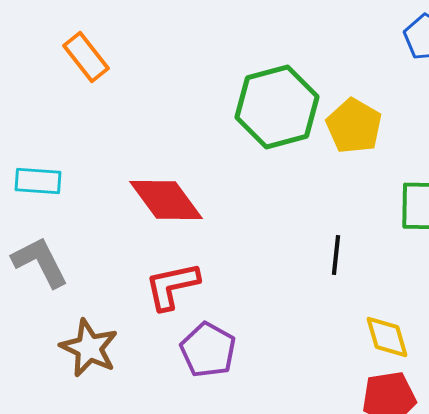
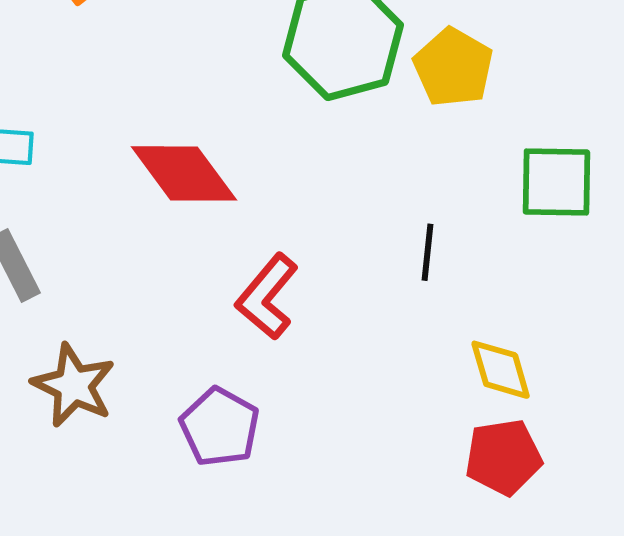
red L-shape: (172, 286) -> (267, 297), moved, turned -38
purple pentagon: (208, 350) -> (220, 427), moved

